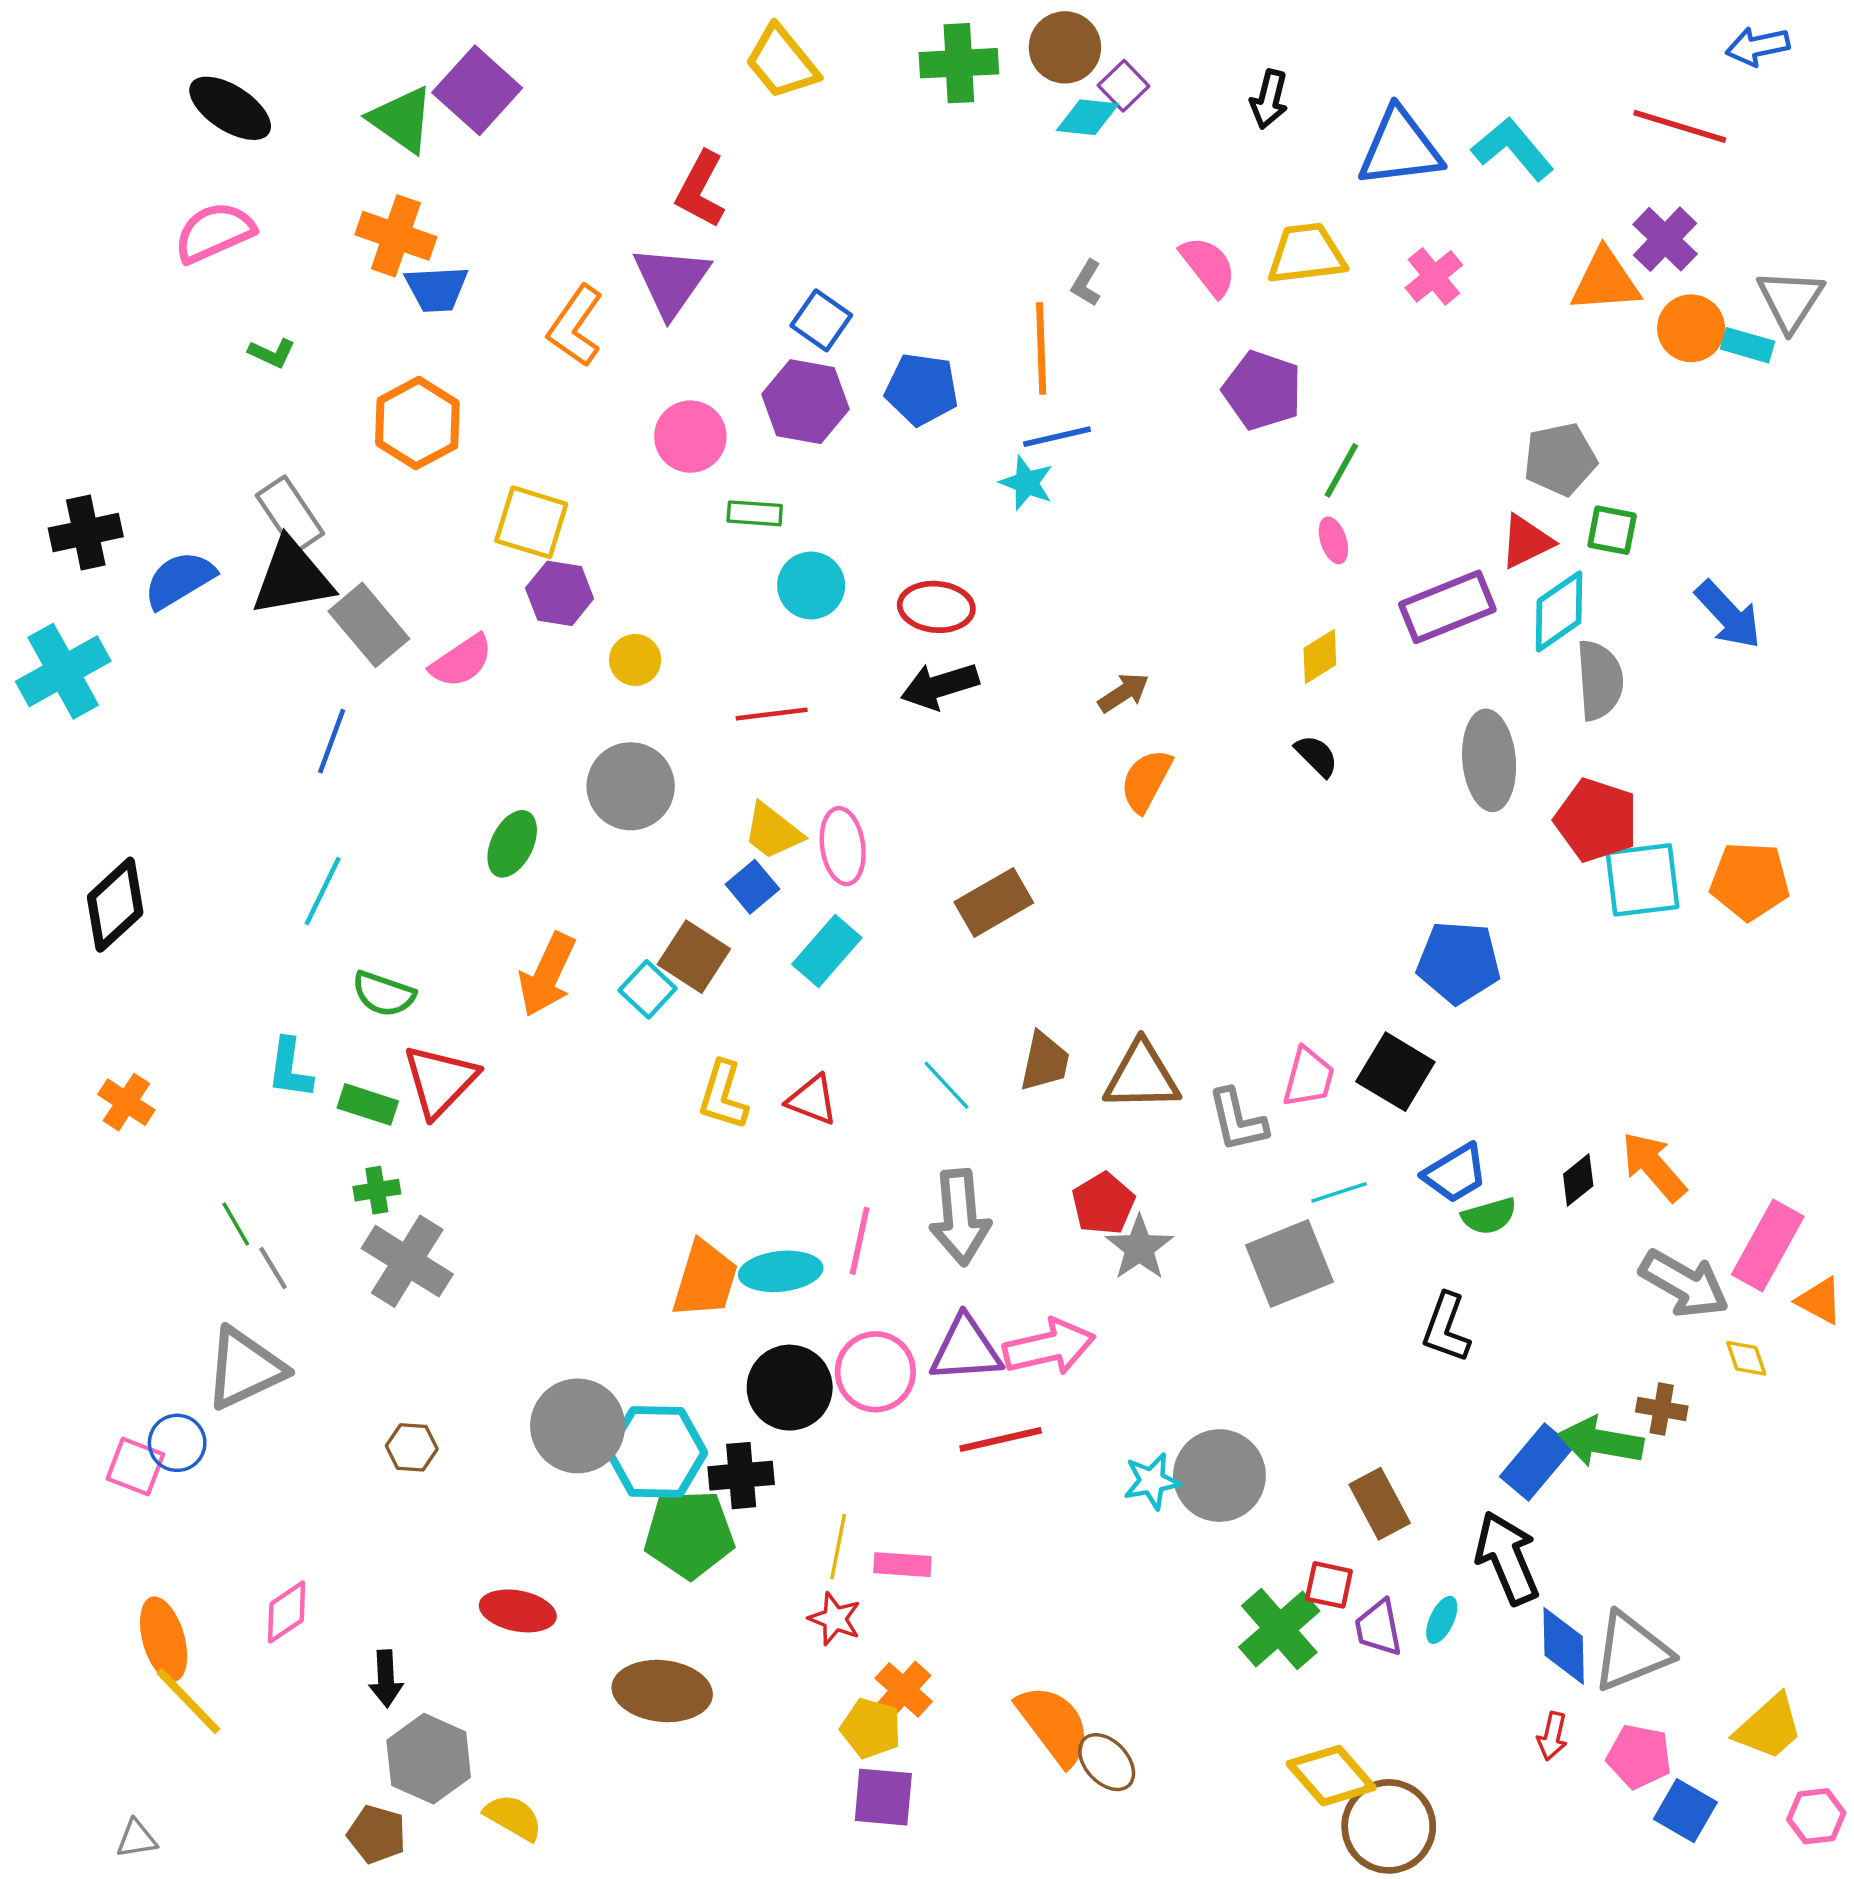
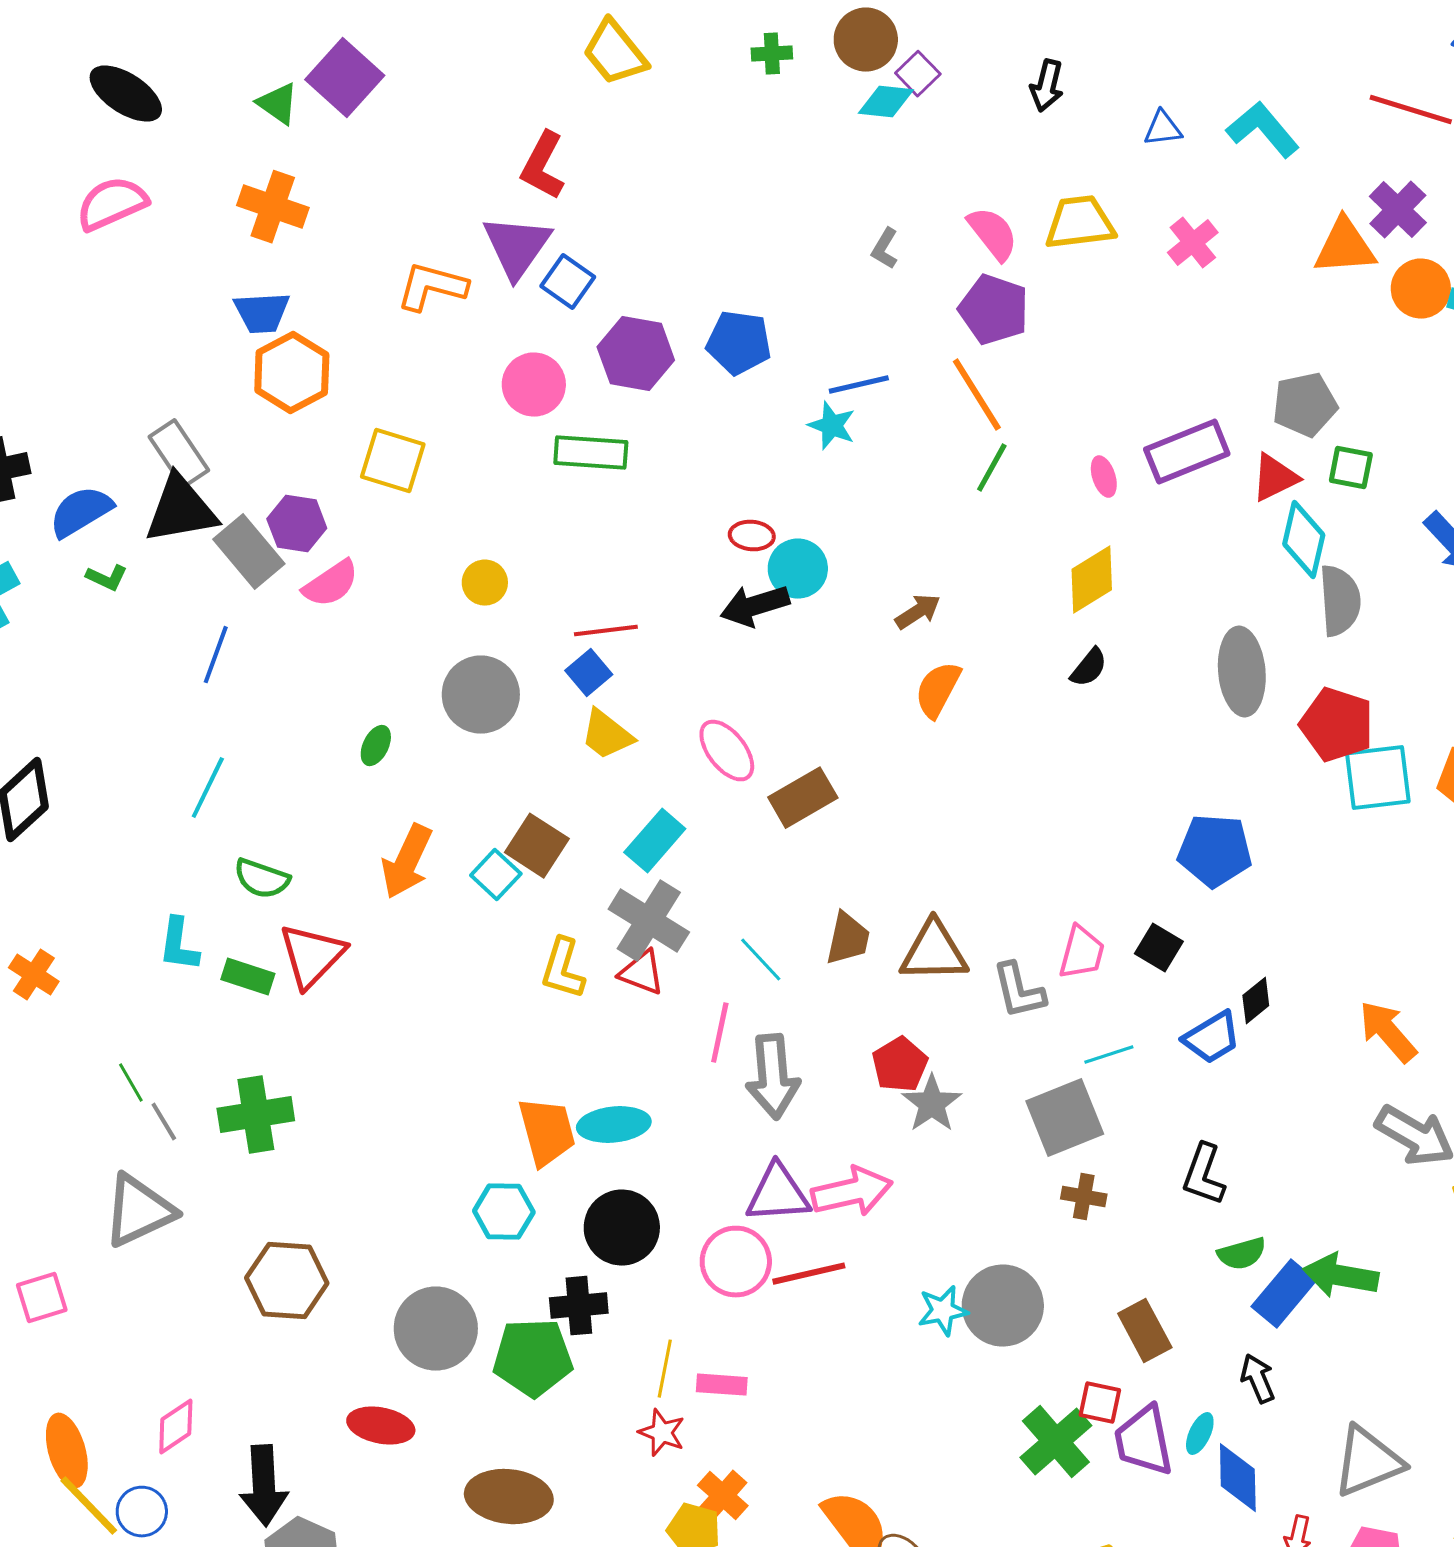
green cross: (959, 63) -> (772, 54), size x0.6
green triangle: (402, 120) -> (278, 104), size x0.7
blue triangle: (1400, 148) -> (1163, 129), size x0.5
blue trapezoid: (437, 289) -> (262, 313), moved
blue square: (821, 320) -> (568, 282), moved
orange L-shape: (575, 326) -> (432, 287), turned 70
orange line: (1041, 349) -> (977, 395), moved, turned -30
green L-shape: (272, 353) -> (107, 578), moved
purple pentagon: (1262, 390) -> (994, 310), moved
green line: (1341, 470) -> (992, 468), moved
green rectangle: (755, 513) -> (591, 453), size x1.5
cyan circle: (811, 585) -> (798, 569), moved
purple hexagon: (560, 593) -> (297, 524), moved
red ellipse: (936, 607) -> (752, 536), size x0.7
purple rectangle: (1447, 607) -> (1187, 452), moved
cyan diamond: (1559, 611) -> (1304, 540), turned -42
yellow diamond: (1320, 657) -> (1092, 580), size x1.4
black semicircle: (1316, 756) -> (1089, 668), turned 84
green ellipse: (512, 844) -> (376, 746), size x0.7
pink ellipse: (843, 846) -> (727, 751), moved, turned -30
blue square: (752, 887) -> (589, 673), moved
black square: (1395, 1072) -> (1159, 948), size x0.7
black diamond: (1578, 1180) -> (1256, 1001), moved
green cross: (377, 1190) -> (256, 1115), moved, size x1.8
green semicircle: (1489, 1216) -> (1242, 1254), moved
pink line: (860, 1241) -> (720, 1033), moved
gray cross: (407, 1261) -> (649, 921), moved
orange trapezoid: (705, 1279) -> (547, 1132), turned -32
pink circle: (875, 1372) -> (736, 1262), moved
brown cross: (1662, 1409) -> (1084, 1197), moved
gray circle: (578, 1426) -> (436, 1329), moved
blue circle: (177, 1443) -> (142, 1512), moved
brown hexagon: (412, 1447) -> (287, 1281), size x1.8
cyan hexagon: (657, 1452) -> (504, 1212), moved, size x0.7
pink square: (135, 1467) -> (42, 1298), turned -38
black arrow: (1507, 1558) -> (1258, 1379), size x0.6
purple trapezoid: (1379, 1628) -> (1144, 1441), size x1.4
blue diamond: (1564, 1646) -> (1238, 1478), moved
black arrow: (386, 1679) -> (264, 1486), size x1.6

